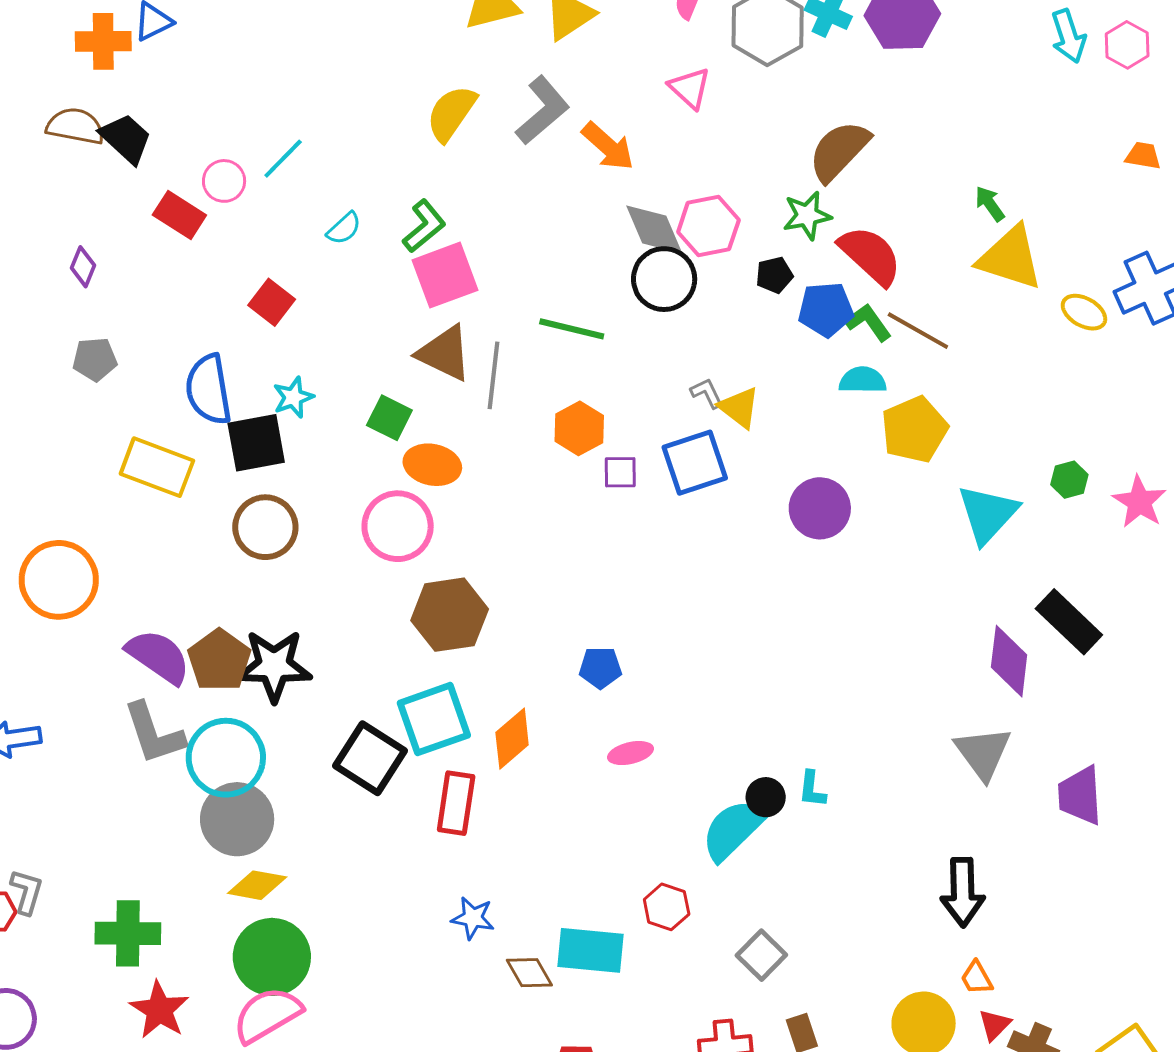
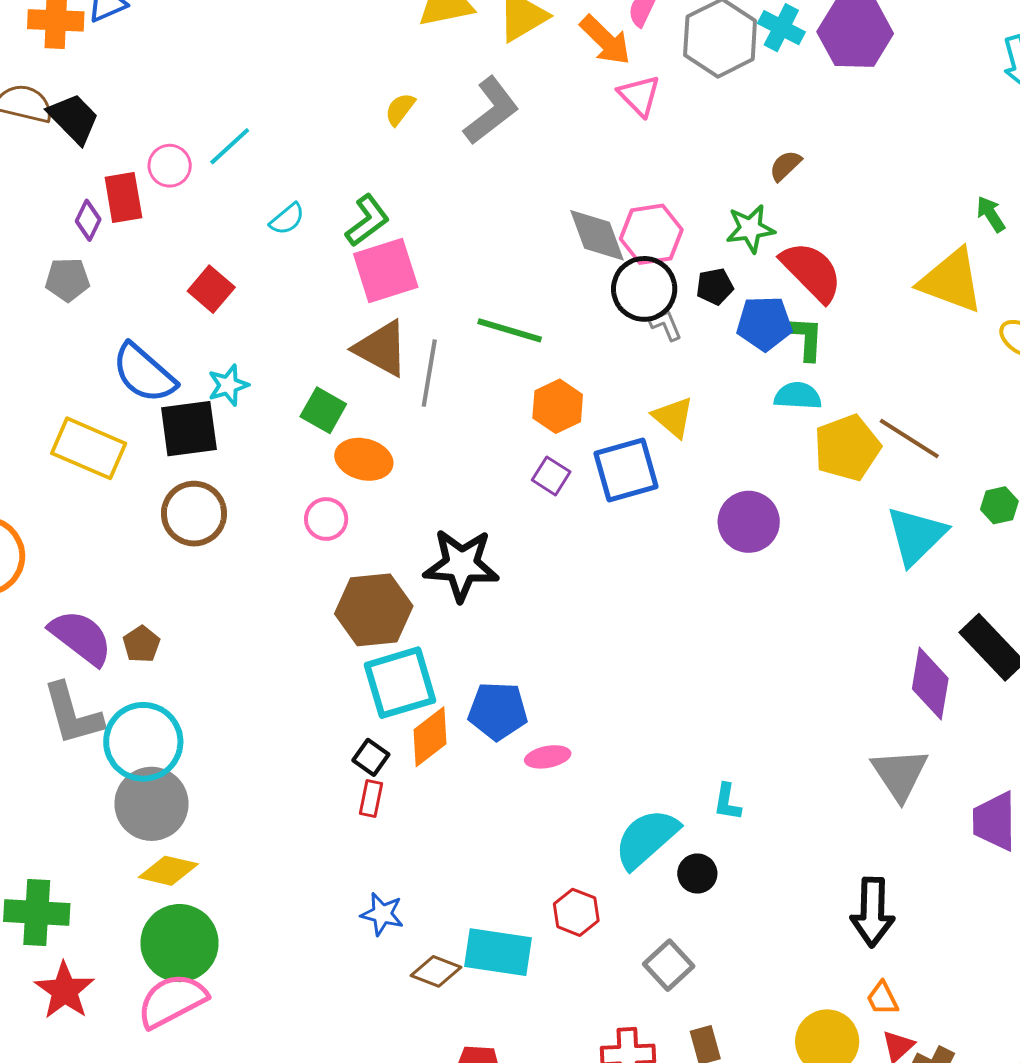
yellow semicircle: (451, 113) -> (400, 109), size x0.6
orange arrow: (608, 146) -> (605, 40), moved
brown semicircle: (839, 151) -> (785, 166), size x0.5
green arrow: (990, 204) -> (991, 214), moved
red rectangle: (179, 215) -> (123, 197), turned 45
purple diamond: (83, 267) -> (88, 220), moved
black circle: (664, 279) -> (644, 289), moved
green L-shape: (868, 322) -> (806, 338), turned 36
brown line: (918, 331) -> (909, 439), moved
gray pentagon: (95, 359) -> (67, 280), moved
blue semicircle: (209, 389) -> (144, 373), turned -42
gray L-shape: (707, 393) -> (666, 325), moved
orange hexagon: (579, 428) -> (558, 406), moved
purple square: (620, 472) -> (551, 476), turned 30
pink circle: (398, 526) -> (326, 519), size x0.6
brown pentagon: (219, 660) -> (141, 644), size x0.6
black star: (274, 666) -> (461, 565), moved
blue pentagon: (600, 668) -> (498, 711), moved, size x1.4
cyan square: (434, 719) -> (400, 683), moved
black square: (370, 758) -> (371, 757), moved, size x0.5
black circle: (766, 797) -> (697, 874), moved
red rectangle: (456, 803) -> (371, 798), size x0.6
brown diamond: (529, 973) -> (436, 971), turned -42

